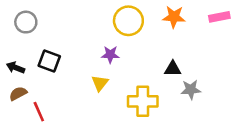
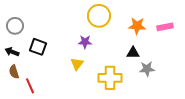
orange star: (174, 17) -> (137, 26), moved
pink rectangle: (219, 17) -> (165, 27), moved
gray circle: (26, 22) -> (15, 26), moved
brown semicircle: (18, 93) -> (14, 72), turned -80

